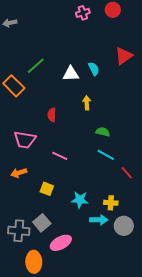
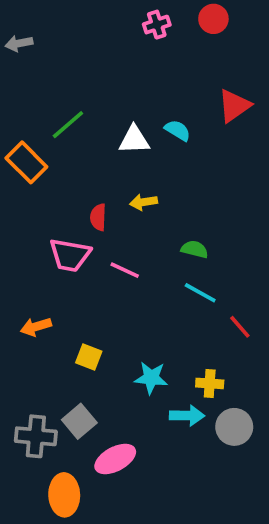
cyan semicircle: (94, 69) -> (178, 130), turned -32
yellow arrow: (87, 103) -> (144, 202), moved, turned -96
pink trapezoid: (25, 140) -> (70, 255), moved
pink line: (60, 156) -> (125, 270), moved

